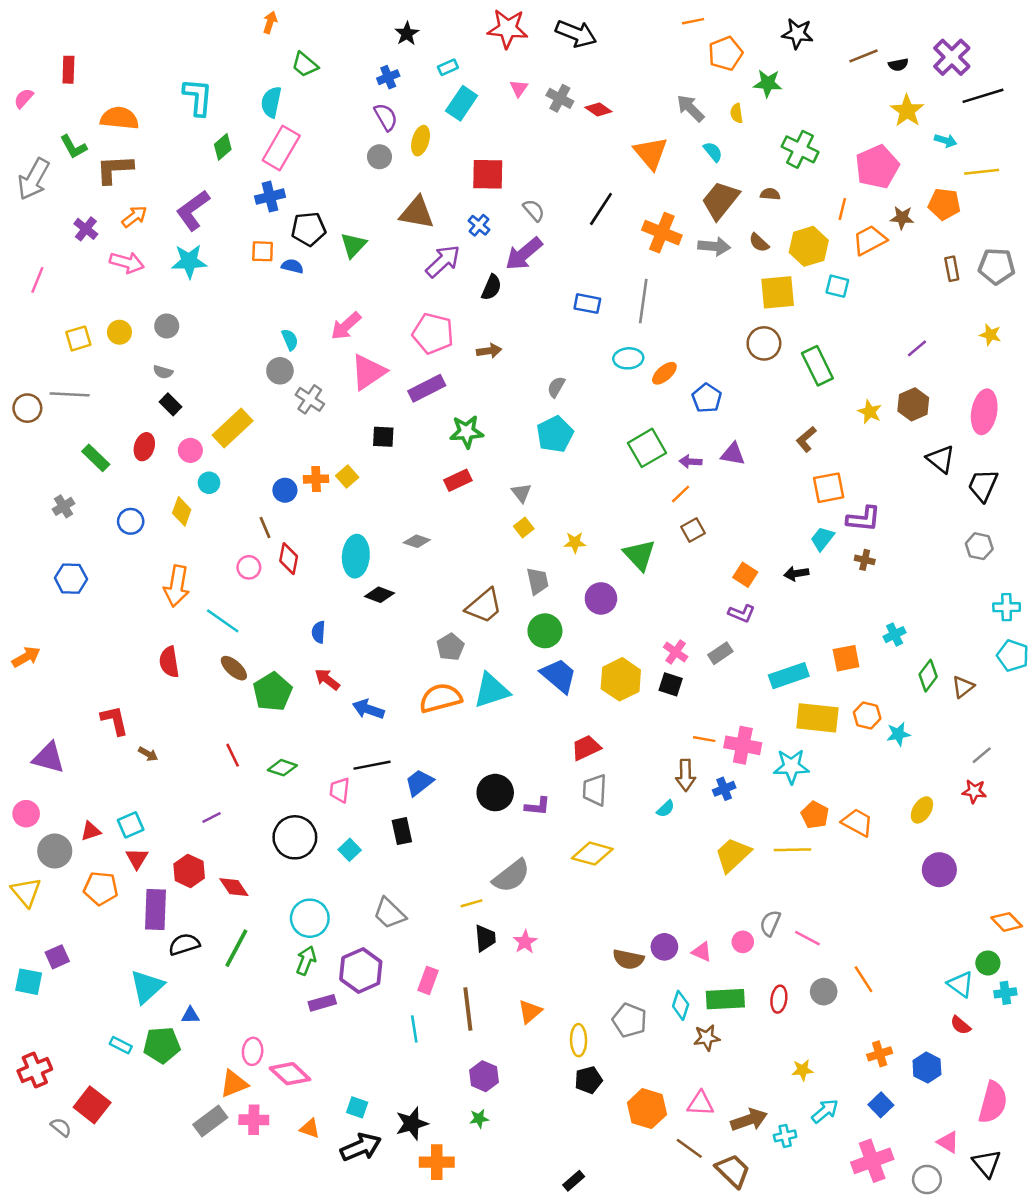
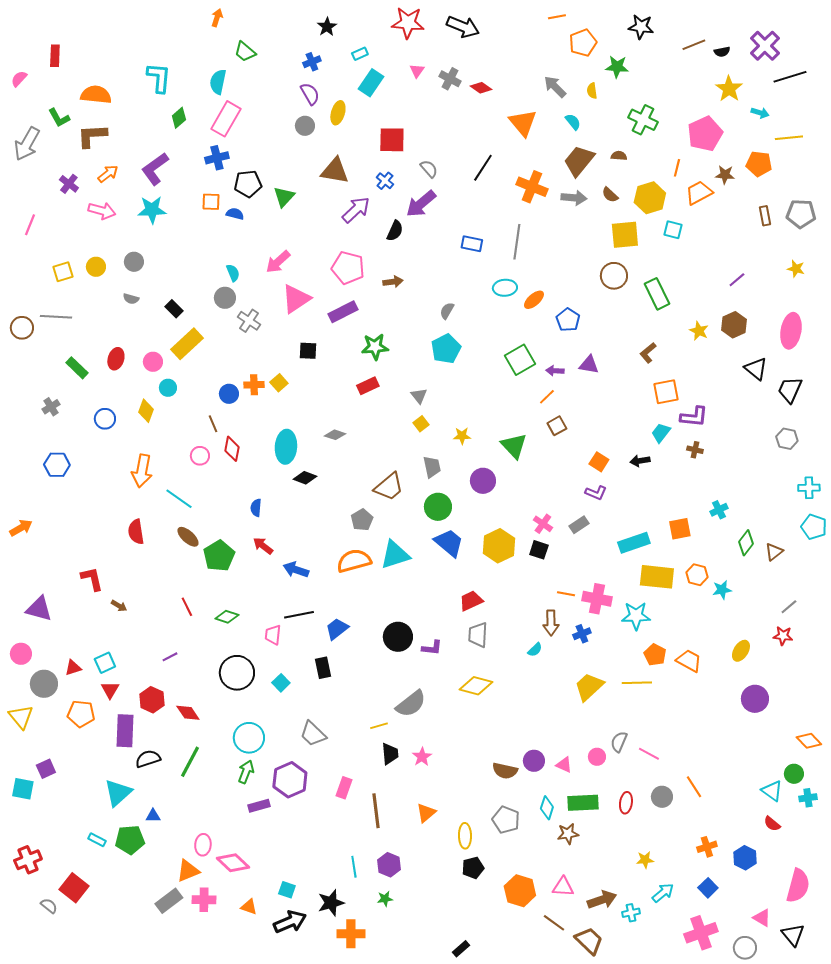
black rectangle: (170, 404) -> (174, 309), moved
cyan line: (414, 1029) -> (354, 867), moved

